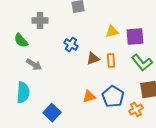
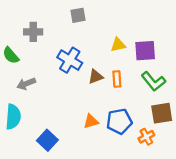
blue cross: (71, 45) -> (70, 60), size x1.5
gray arrow: (34, 65) -> (26, 84), turned 126
blue pentagon: (113, 97) -> (119, 121), turned 30

